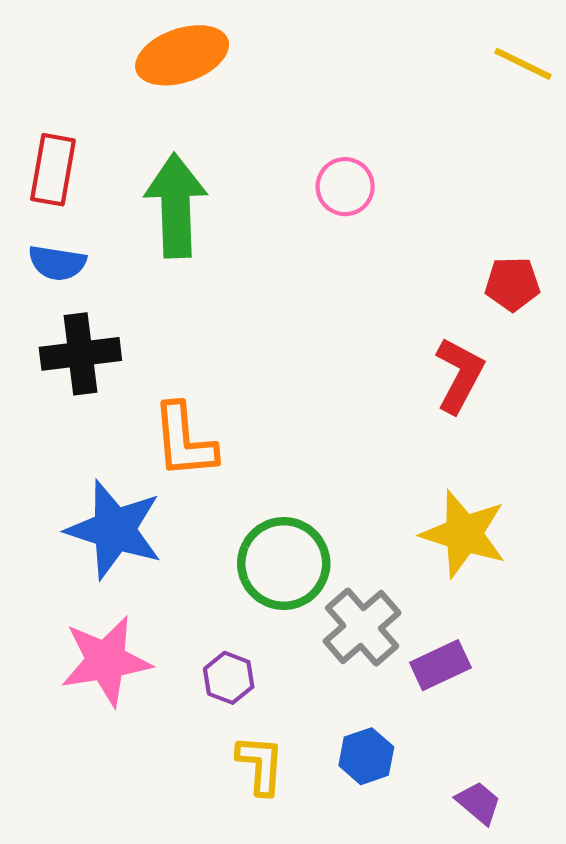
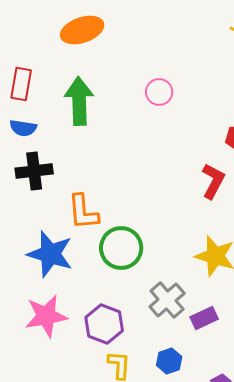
green circle: (284, 563) -> (121, 248), moved
purple hexagon: (229, 678) -> (104, 324), size x1.6

